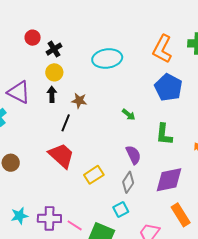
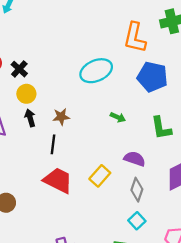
cyan ellipse: (107, 59) -> (96, 71), moved
purple semicircle: (133, 155) -> (135, 159), turned -30
yellow rectangle: (94, 175) -> (100, 176), moved

